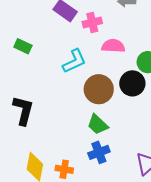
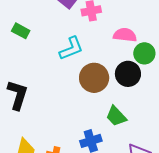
pink semicircle: (113, 46) -> (125, 35), moved
green trapezoid: (98, 124) -> (116, 116), moved

